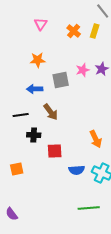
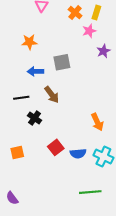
orange star: (38, 60) -> (29, 42), moved
pink star: (83, 70) -> (89, 31), moved
black cross: (34, 135) -> (34, 118), turned 32
red square: (55, 151) -> (56, 147), moved, turned -35

